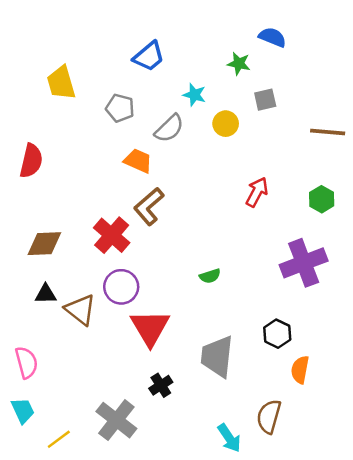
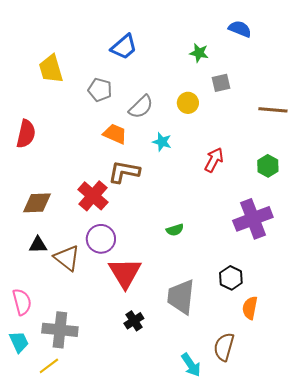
blue semicircle: (272, 37) -> (240, 29), moved
cyan star: (194, 95) -> (162, 142), moved
brown L-shape: (149, 206) -> (124, 172), turned 52
gray cross: (116, 420) -> (60, 330), moved, turned -32

